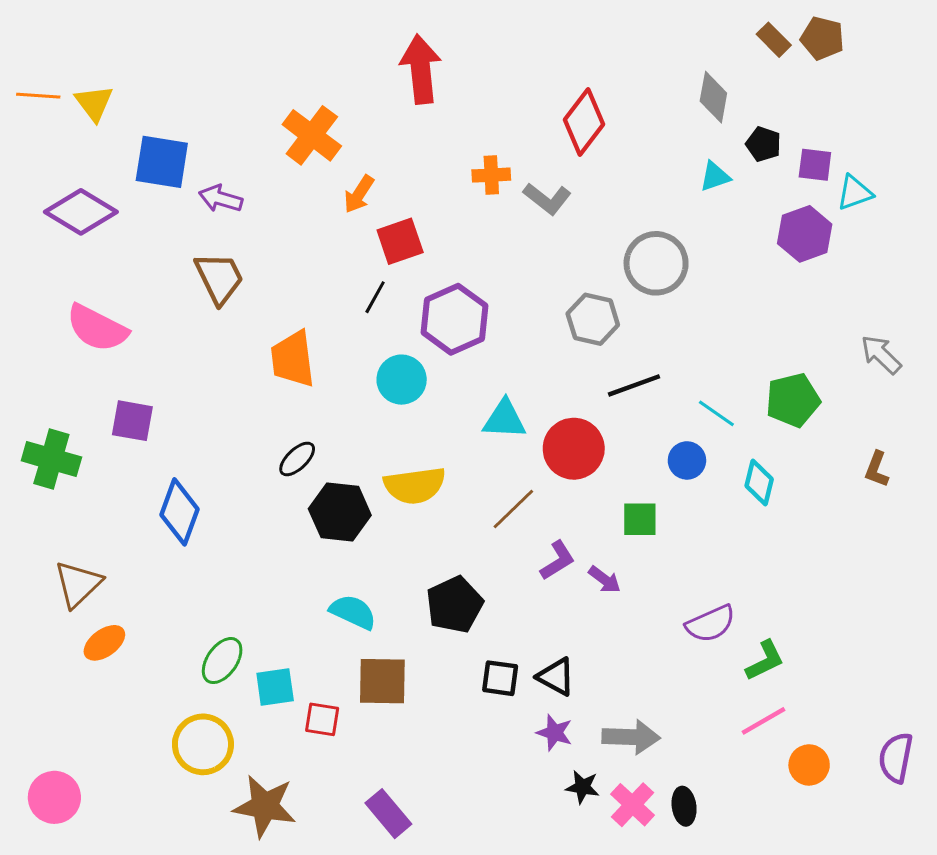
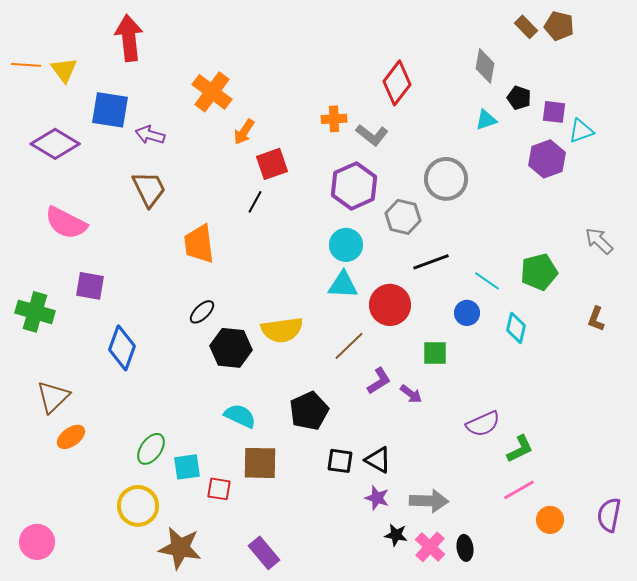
red arrow: (421, 69) -> (129, 38), moved
purple hexagon: (455, 319) -> (354, 186), moved
cyan circle: (402, 380) -> (346, 245), moved

